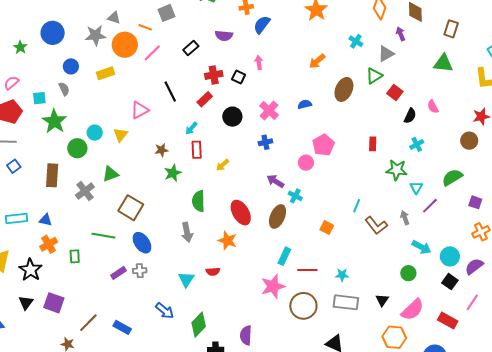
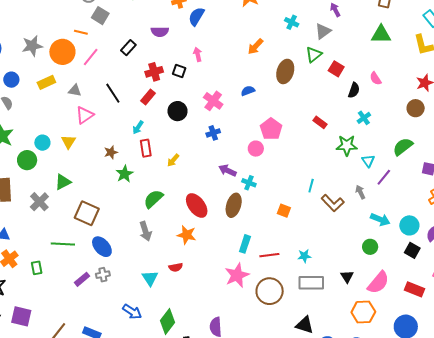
gray square: (167, 13) -> (100, 16), turned -30
gray triangle: (114, 18) -> (75, 90), moved
red rectangle: (373, 144) -> (320, 122), turned -48
green semicircle: (199, 201) -> (153, 199), turned 55

